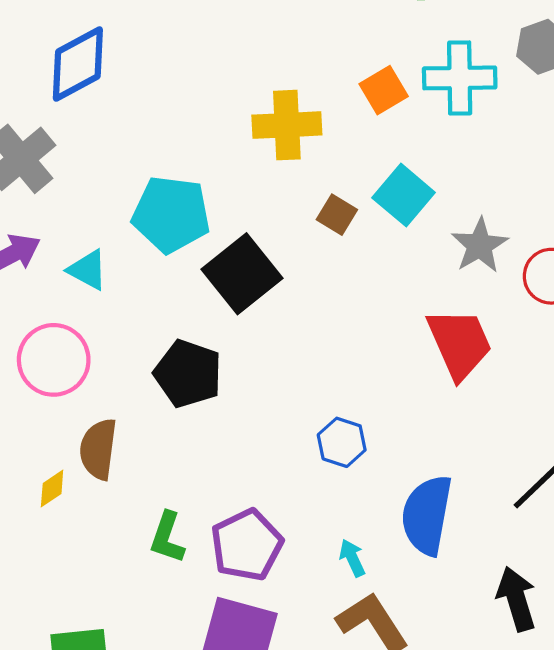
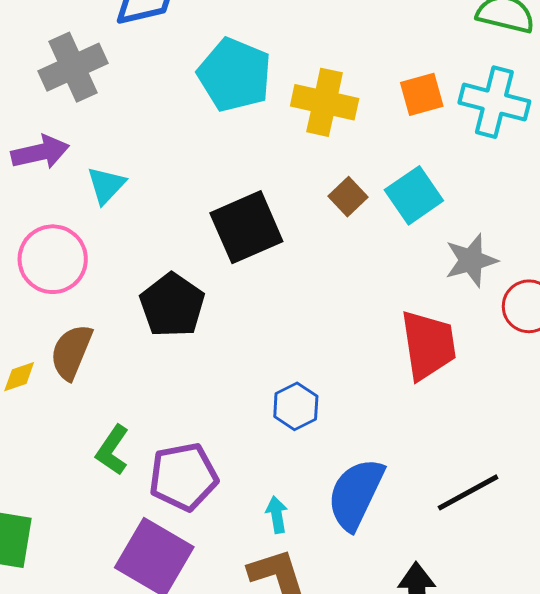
cyan pentagon: (171, 214) -> (235, 75), moved
cyan triangle: (88, 270) -> (106, 185), turned 30

